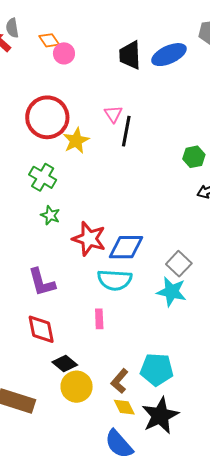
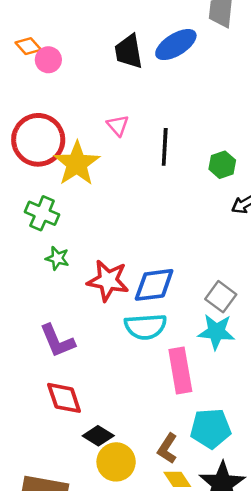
black line: (126, 131) -> (165, 147), moved
yellow star: (76, 141) -> (77, 164), size x1.4
pink rectangle: (99, 319) -> (180, 371), moved, size x1.8

